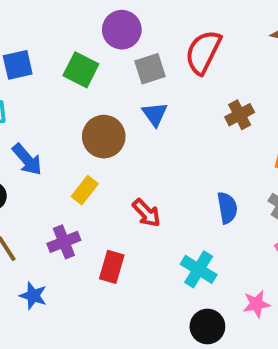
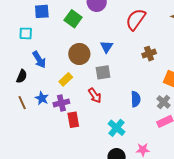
gray square: (150, 69) -> (103, 72), moved
purple cross: (64, 242) -> (61, 103), moved
red rectangle: (112, 267) -> (73, 120), turned -35
blue star: (33, 296) -> (42, 98), moved

